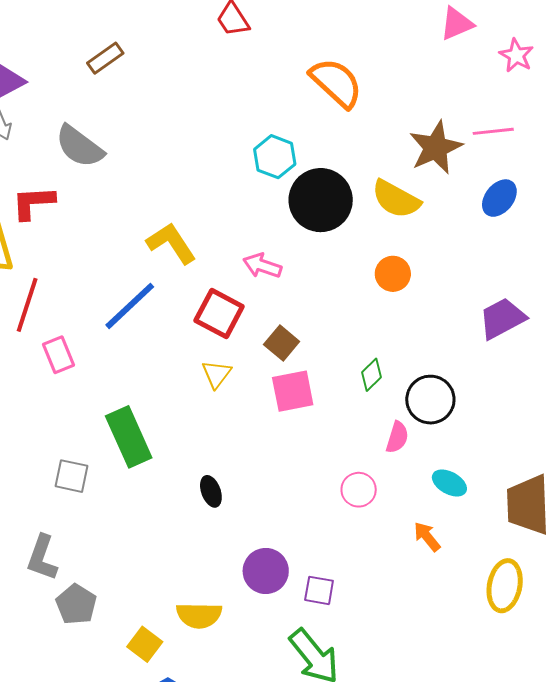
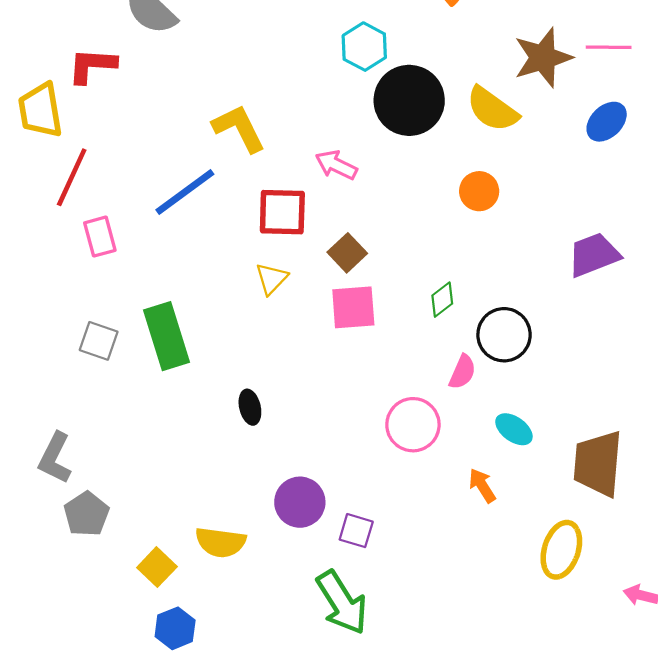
red square: (219, 313) -> (282, 212), turned -33
gray square: (72, 476) -> (99, 341), moved
pink circle: (359, 490) -> (413, 425), size x1.4

